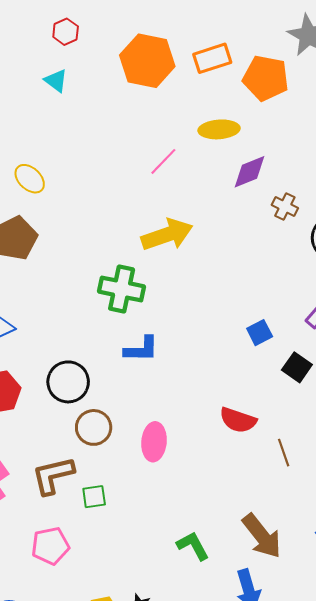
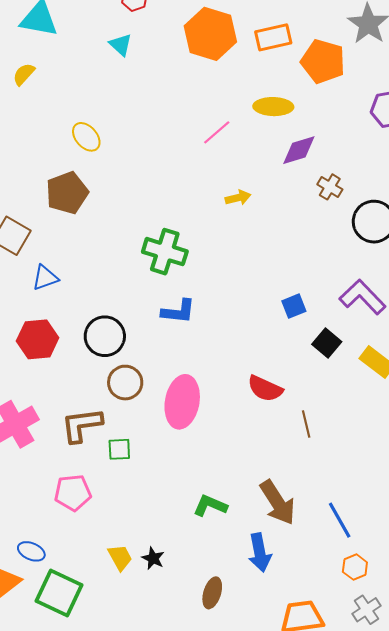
yellow arrow: (167, 235) -> (238, 198), moved, size x0.5
pink ellipse: (154, 442) -> (182, 402), size x1.4
green L-shape: (193, 546) -> (210, 506), turned -44

